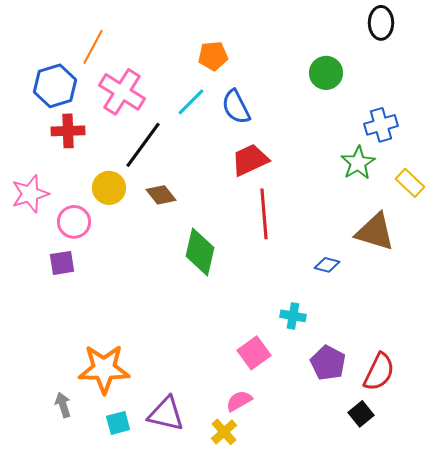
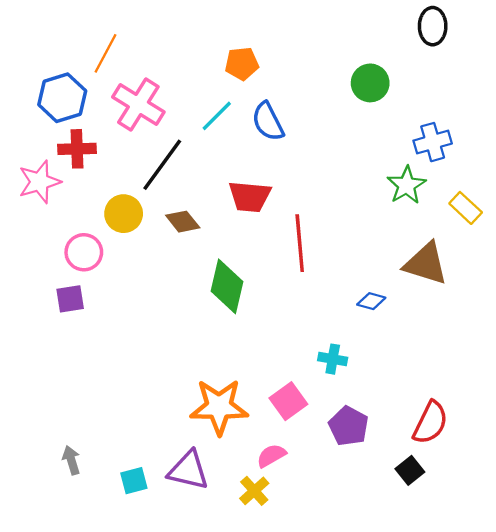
red trapezoid: (250, 160) -> (250, 197), moved, turned -150
pink star: (30, 194) -> (40, 182), moved
purple pentagon: (328, 363) -> (349, 426), moved
orange star: (104, 369) -> (219, 407), moved

